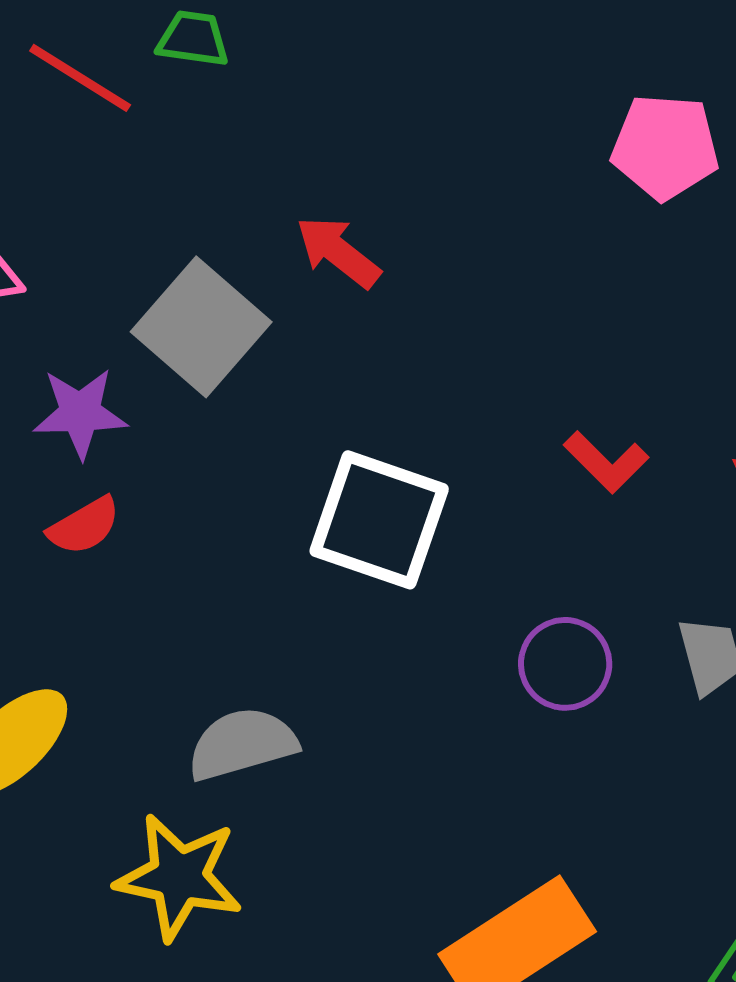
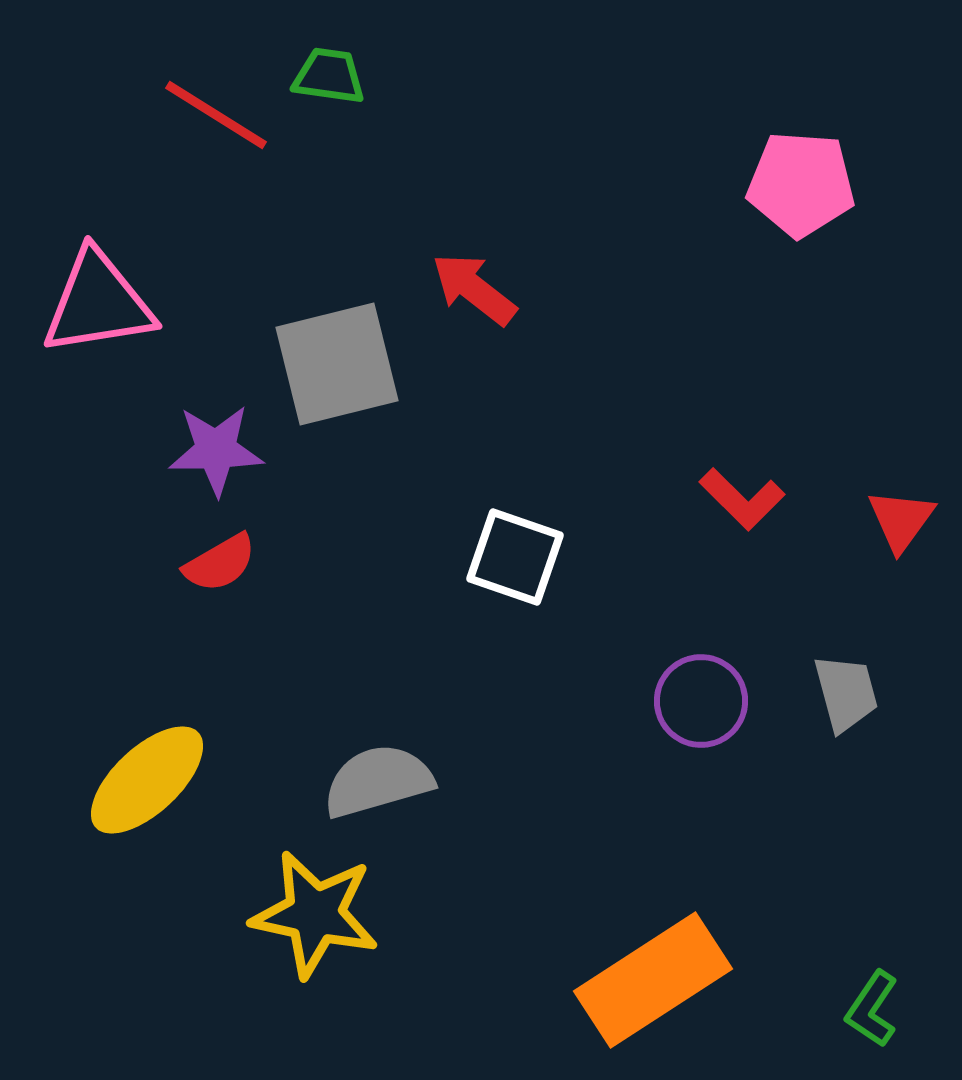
gray square: (201, 327) -> (337, 364), turned 35
white square: (379, 520) -> (515, 557), size x0.7

